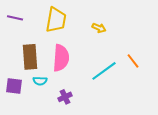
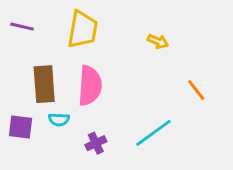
yellow arrow: (99, 28) -> (158, 41), moved
cyan line: (104, 71) -> (153, 133), moved

